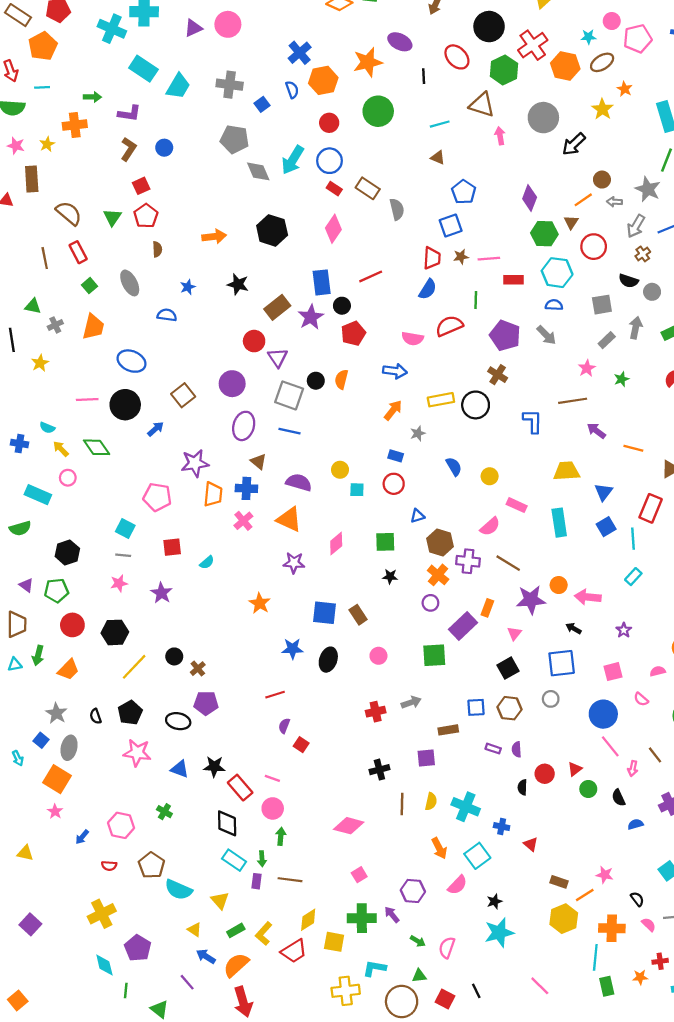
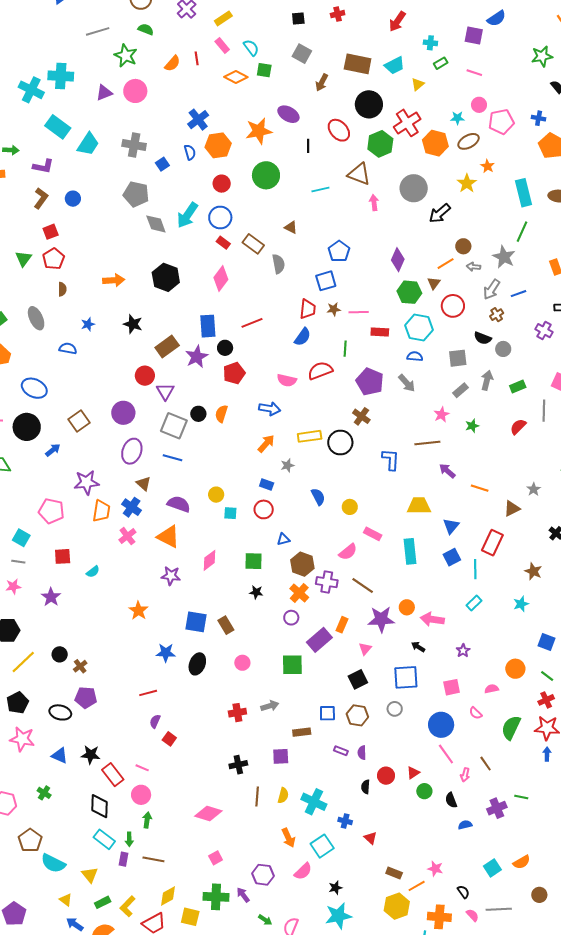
brown triangle: (438, 158) -> (291, 227), moved
blue cross: (246, 488) -> (132, 507), turned 30

